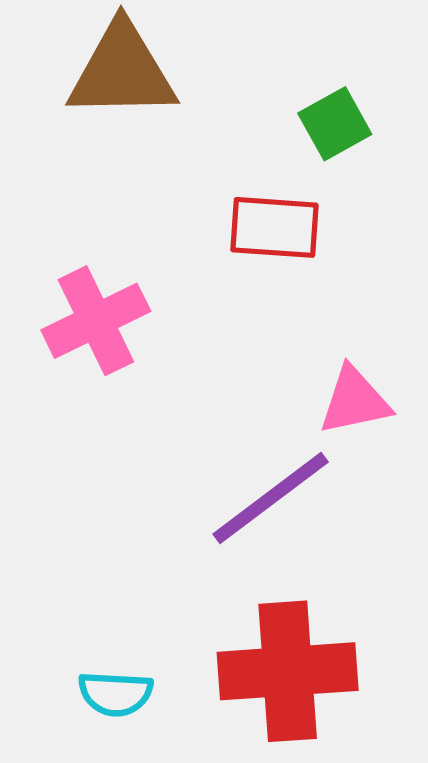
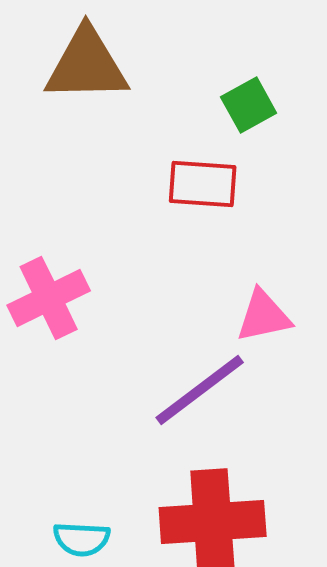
pink cross: (96, 321) -> (49, 298), moved

